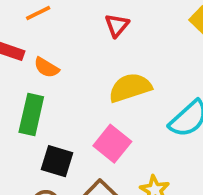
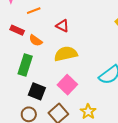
red triangle: (117, 25) -> (62, 26), moved, turned -48
yellow semicircle: (130, 88) -> (66, 54), moved

